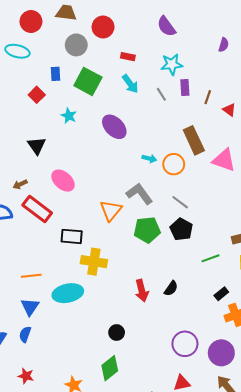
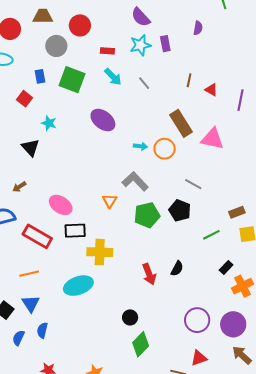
cyan star: (172, 64) -> (140, 45), moved
purple rectangle: (185, 87) -> (165, 44), moved
cyan star: (69, 116) -> (49, 123), moved
pink ellipse: (63, 181) -> (61, 205), moved
gray line: (180, 202) -> (193, 184), moved
red rectangle: (37, 209) -> (37, 236), moved
orange triangle: (111, 210) -> (110, 201), size x0.7
orange line: (31, 276) -> (29, 274), moved
blue triangle: (30, 307) -> (31, 304), moved
green diamond: (110, 368) -> (141, 344), moved

